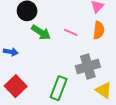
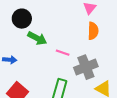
pink line: (71, 32) -> (63, 53), moved

